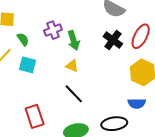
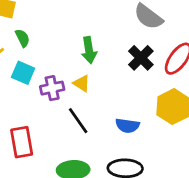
purple cross: (53, 30) -> (52, 88), moved
blue semicircle: (137, 103) -> (127, 126), moved

